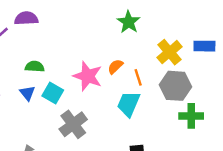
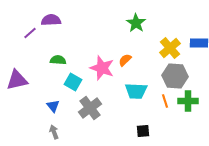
orange line: (138, 77) -> (165, 101), moved
blue triangle: (27, 93) -> (53, 106), moved
cyan trapezoid: (129, 104) -> (136, 91), turned -110

